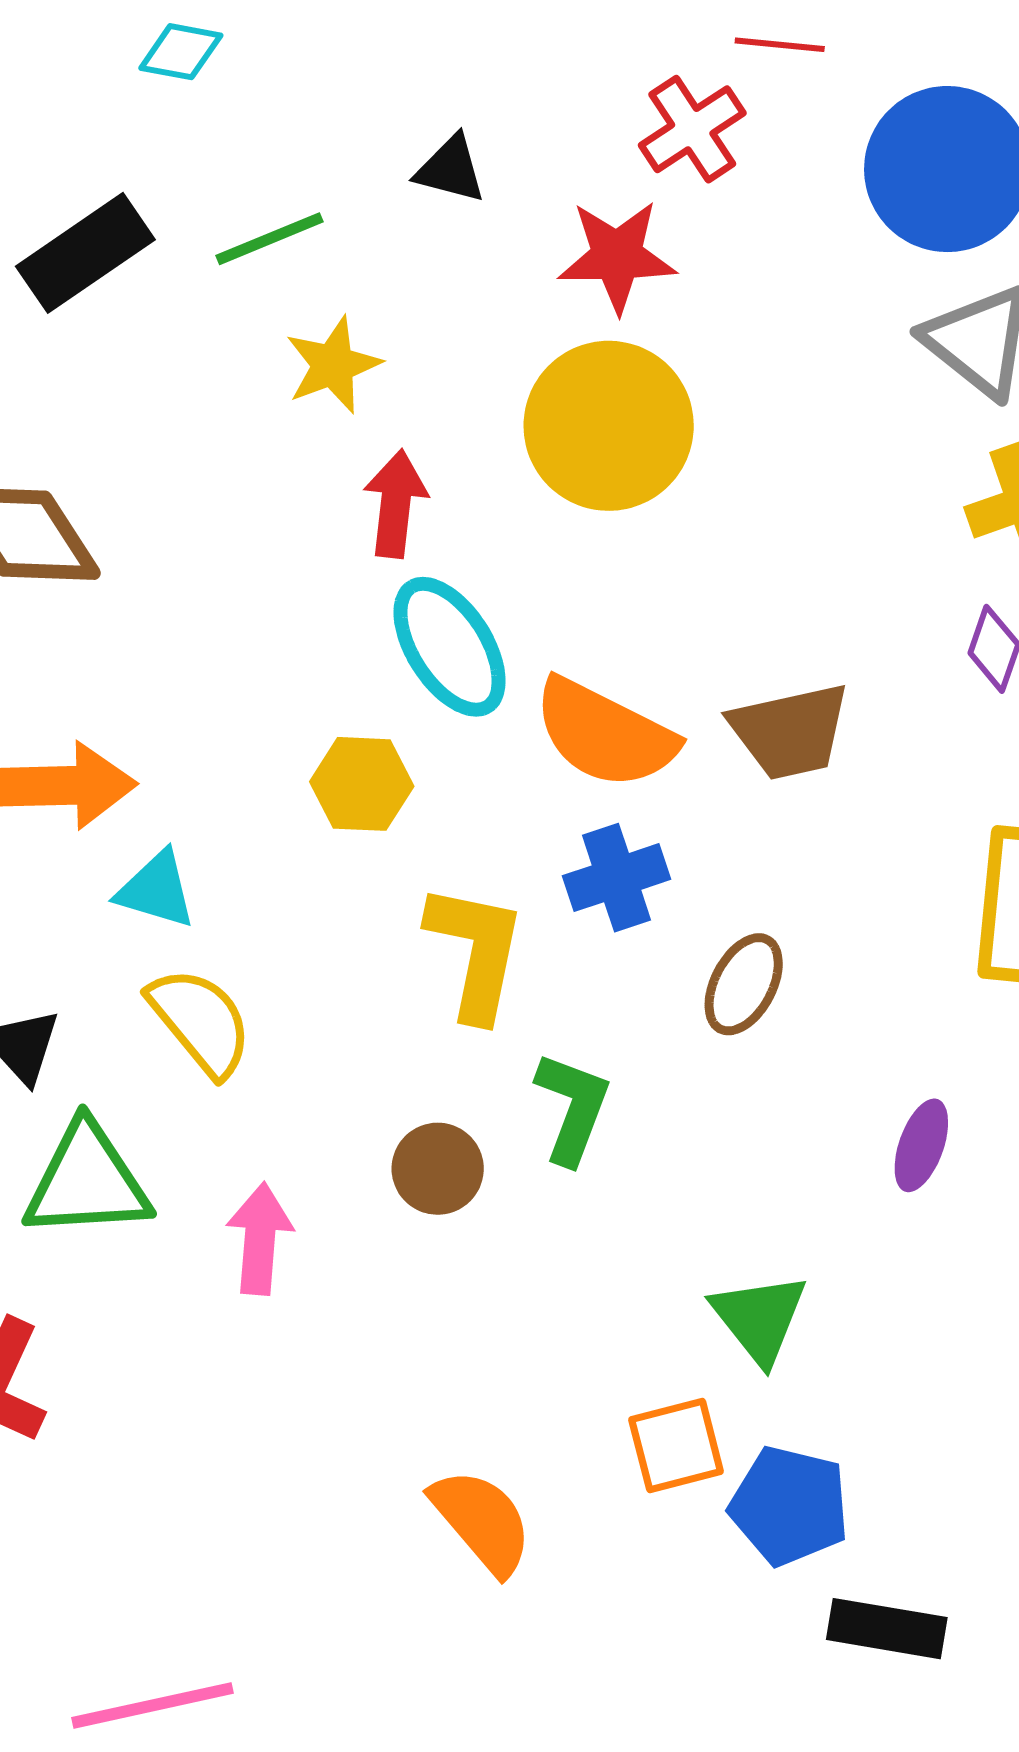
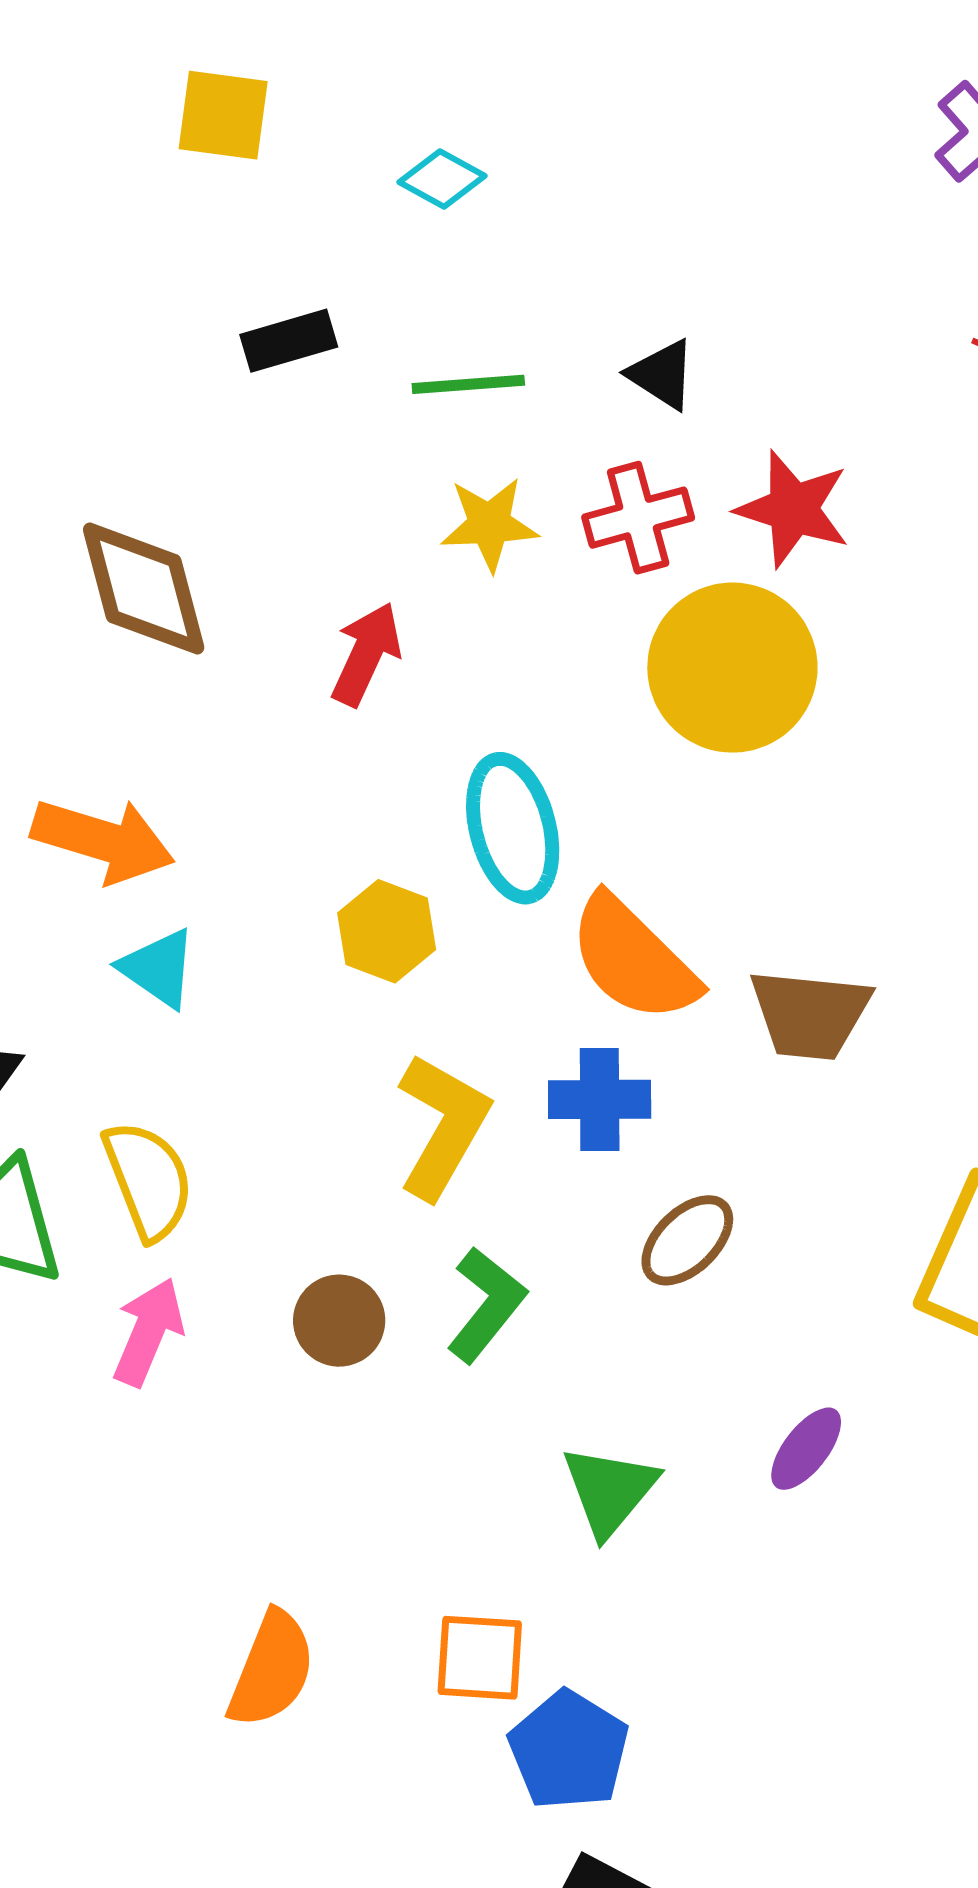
red cross: (692, 129) -> (638, 518), moved
black rectangle: (85, 253) -> (289, 341), size x0.7
red arrow: (395, 504) -> (366, 654), moved
yellow semicircle: (200, 1021) -> (148, 1180), moved
green triangle: (759, 1318) -> (610, 1490), moved
orange semicircle: (482, 1521) -> (272, 1669), turned 44

